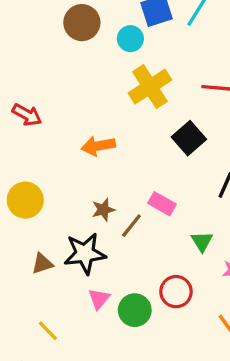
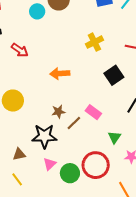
cyan circle: (130, 39) -> (37, 11), moved
yellow cross: (150, 87) -> (94, 42), size x0.7
brown triangle: (42, 264) -> (19, 154), moved
red circle: (176, 292) -> (96, 165), size x1.4

